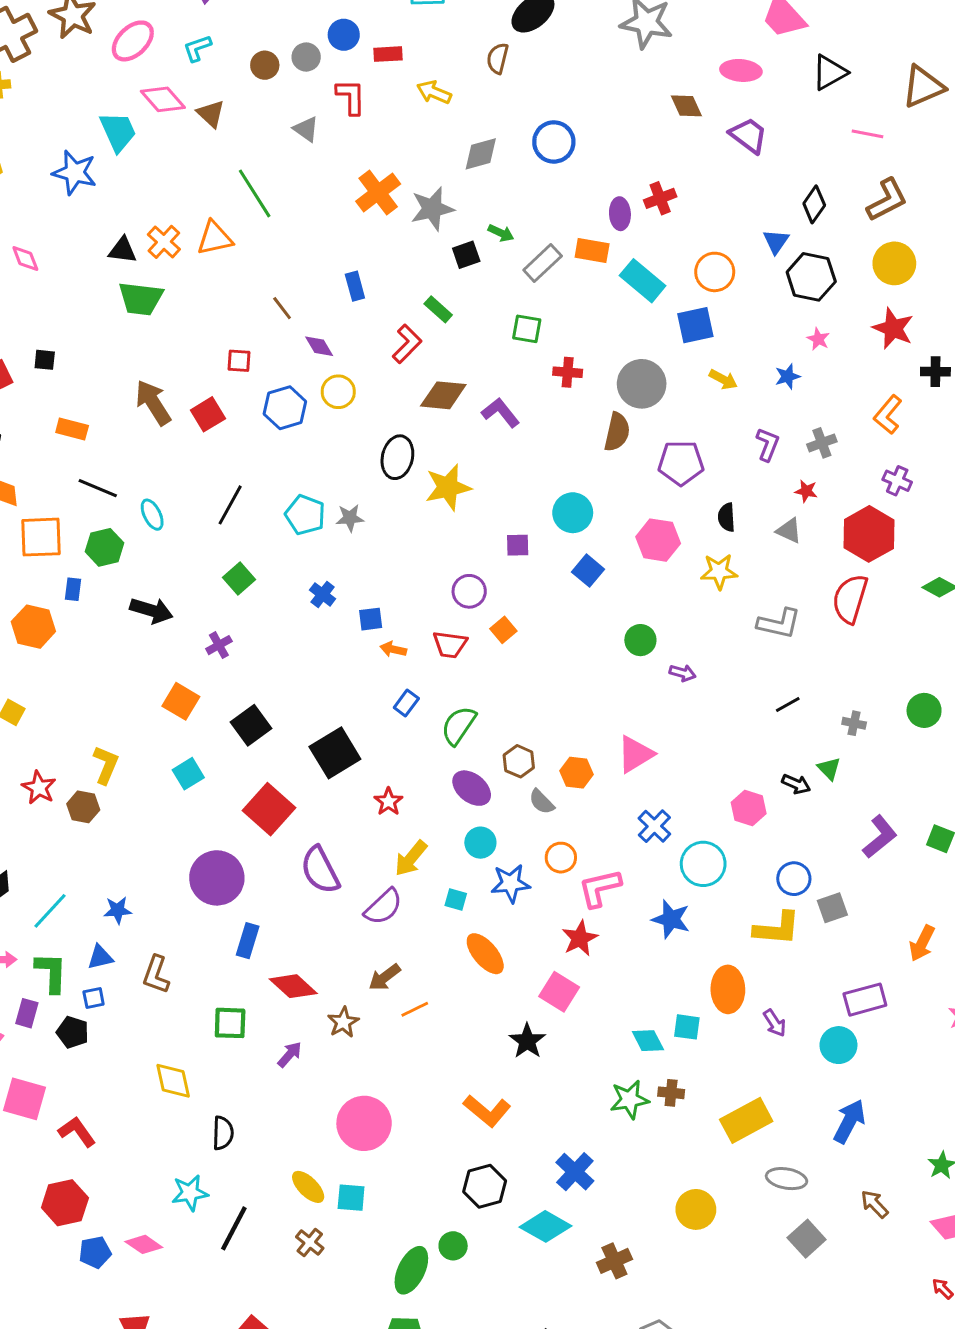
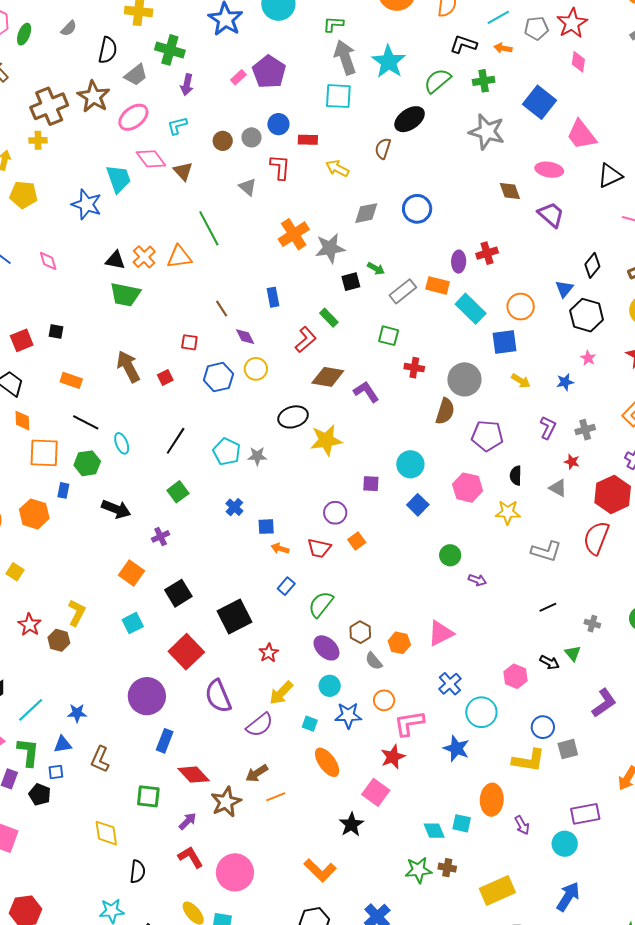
red square: (208, 414) -> (165, 377), size x0.7
black ellipse: (397, 457) -> (293, 417), turned 56
brown star: (343, 1022) -> (226, 802), size x1.4
red L-shape: (77, 1132) -> (191, 857), moved

